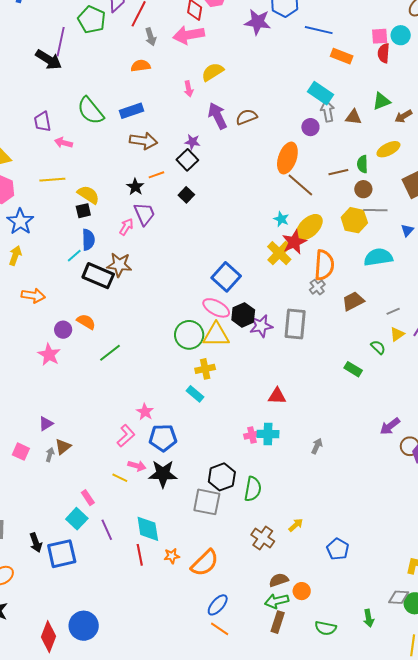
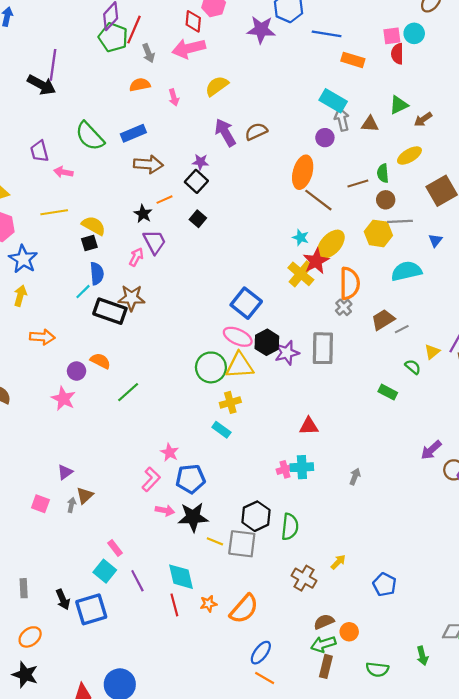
green pentagon: (92, 20) -> (113, 37), moved
pink arrow: (189, 89) -> (174, 97), moved
gray line: (393, 311) -> (402, 329), moved
yellow line: (120, 478) -> (215, 541), moved

